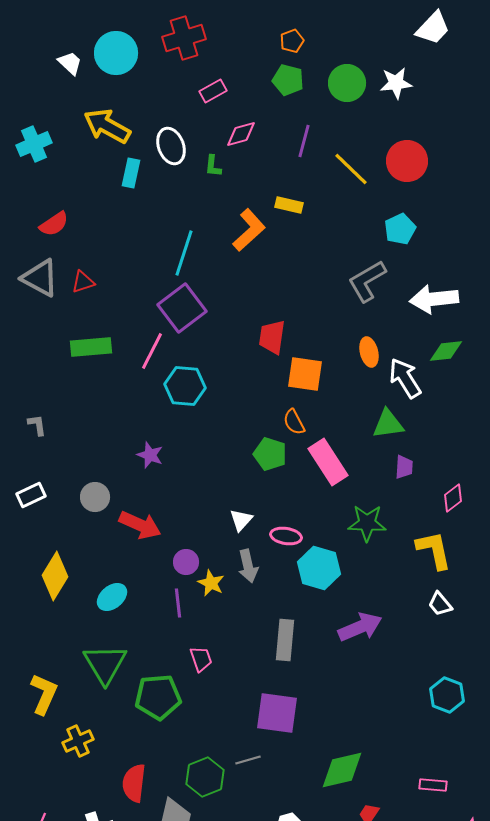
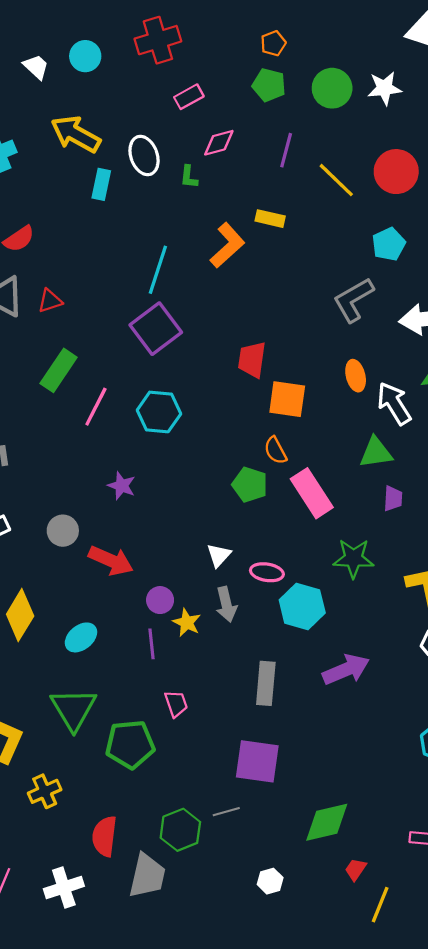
cyan circle: (116, 53) -> (85, 56), size x0.7
green rectangle: (91, 347) -> (59, 370), turned -51
pink line: (152, 351) -> (96, 407), moved

